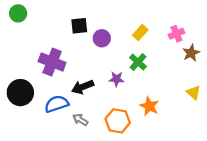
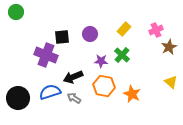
black square: (79, 26) -> (62, 37), moved
purple star: (117, 79) -> (101, 61), moved
black circle: (20, 93) -> (18, 98), moved
gray arrow: (80, 120) -> (74, 98), moved
orange hexagon: (118, 121) -> (104, 86), moved

